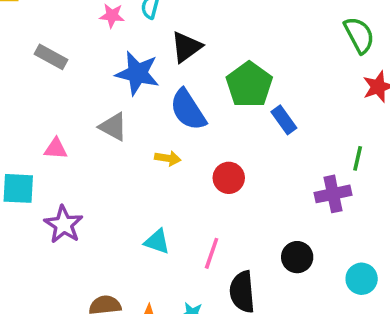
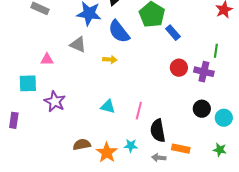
red circle: (229, 178) -> (179, 68), moved
purple cross: (333, 194) -> (204, 72), turned 30
black circle: (297, 257) -> (202, 109), moved

